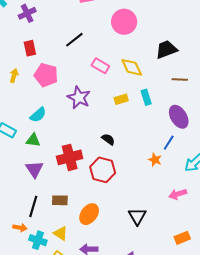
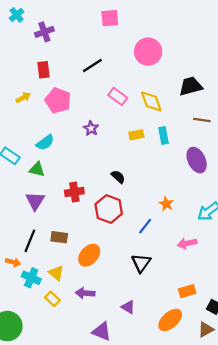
yellow arrow: (14, 76) -> (23, 98), turned 40
purple star: (79, 98) -> (91, 128), size x0.6
blue line: (169, 143) -> (145, 226), moved
red cross: (70, 157) -> (74, 192), size x0.7

